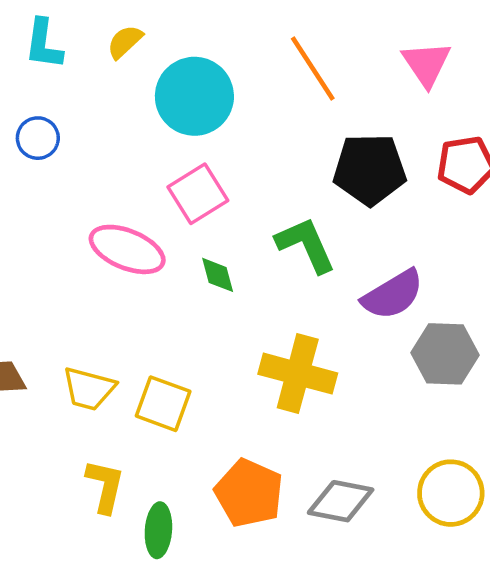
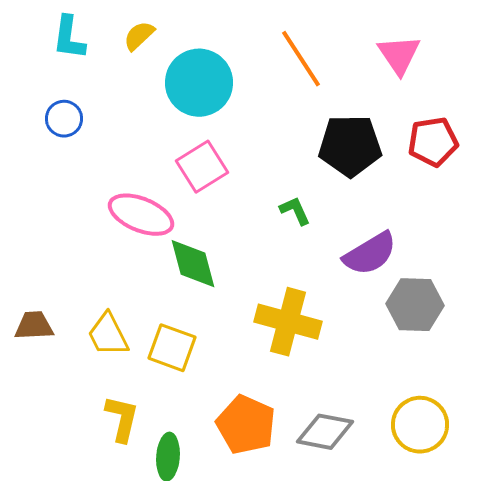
green L-shape: (306, 245) -> (295, 211), size x0.6
green diamond: (218, 275) -> (193, 264), moved, size x1.6
yellow trapezoid: (89, 389) -> (108, 335), turned 48

